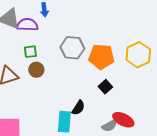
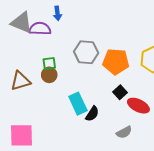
green square: (30, 52) -> (49, 64), moved
red ellipse: (123, 120) -> (138, 106), moved
cyan rectangle: (64, 122) -> (78, 104), moved, turned -30

